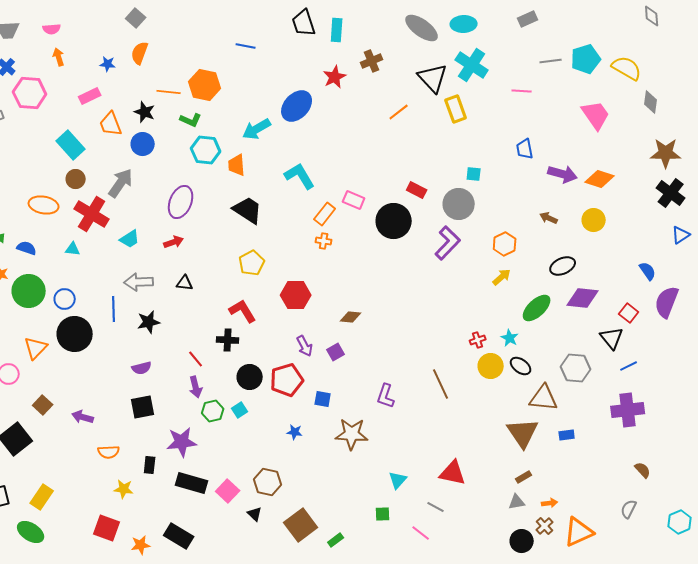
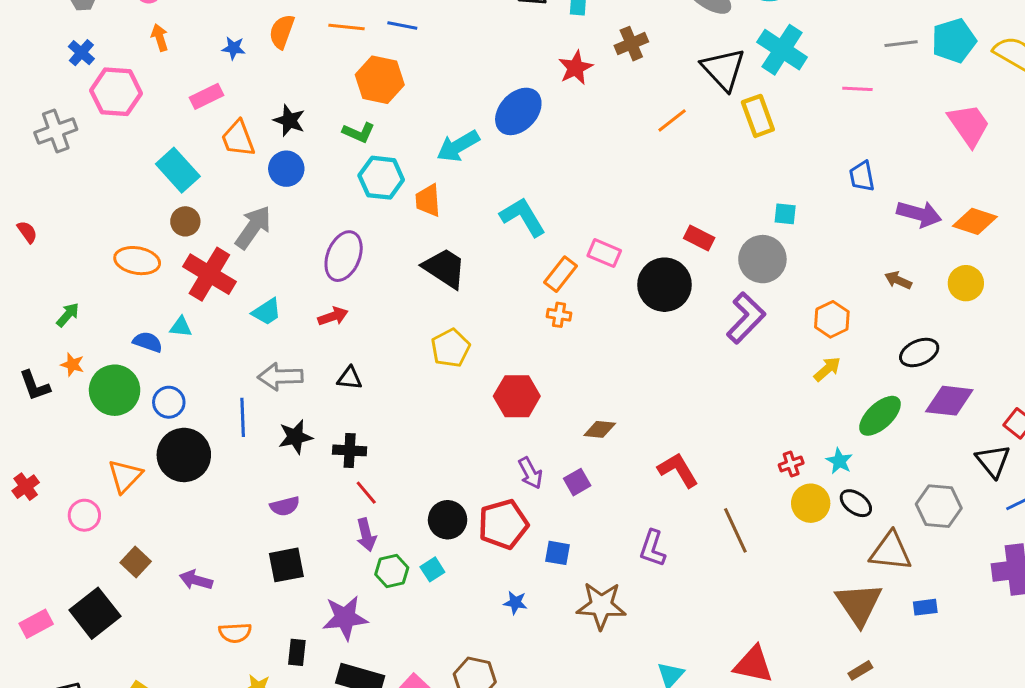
blue line: (246, 46) -> (402, 26), moved
orange line: (169, 92) -> (347, 27), moved
blue semicircle: (27, 248) -> (148, 342), moved
red L-shape: (243, 311) -> (678, 470), moved
black cross: (228, 340) -> (350, 450), moved

